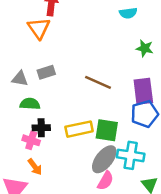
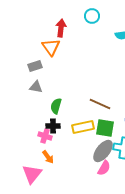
gray rectangle: (46, 72) -> (35, 66), moved
brown line: (98, 82) -> (100, 104), moved
green semicircle: (30, 104) -> (56, 106), moved, turned -77

